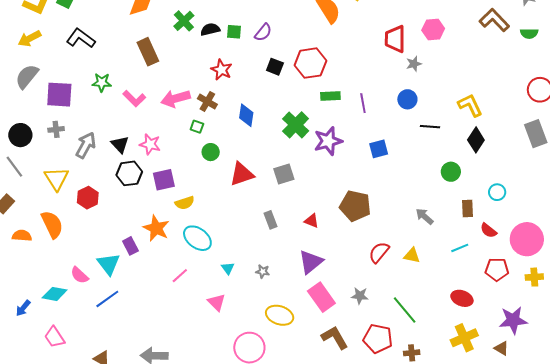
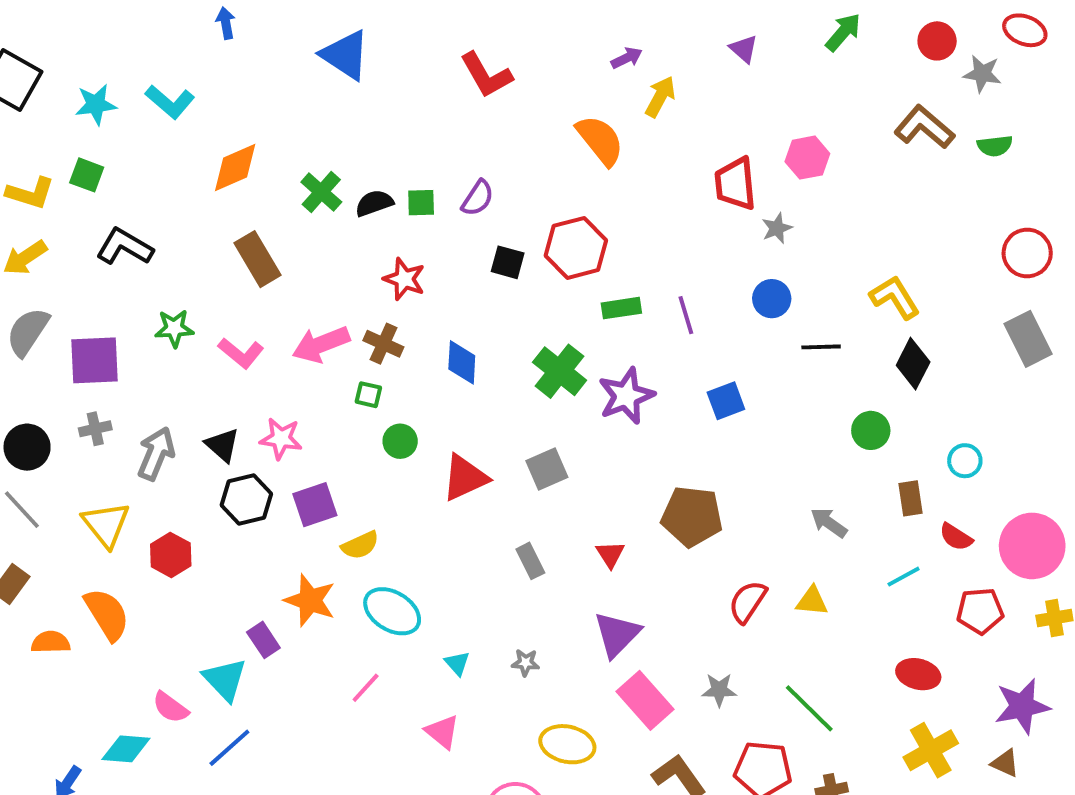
red triangle: (312, 221) -> (610, 554), turned 42

